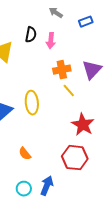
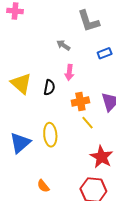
gray arrow: (56, 13) -> (63, 45), moved
black semicircle: (31, 35) -> (49, 87), moved

